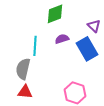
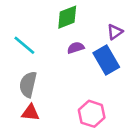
purple triangle: (94, 26) -> (115, 32), turned 40
cyan line: (35, 46) -> (24, 45), moved, turned -54

